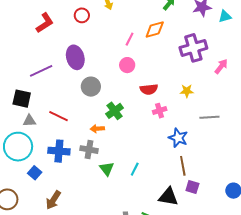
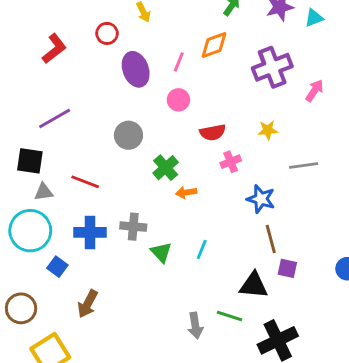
purple ellipse: (75, 57) -> (136, 69), moved
orange arrow: (97, 129) -> (186, 192), moved

